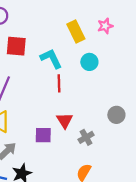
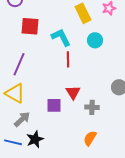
gray cross: (86, 137) -> (92, 107), turned 32

